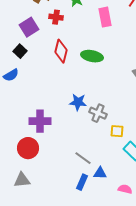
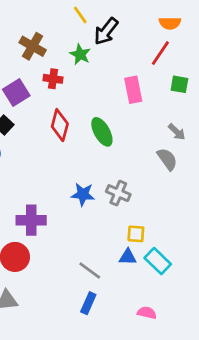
pink rectangle: (105, 17) -> (133, 90), moved
green ellipse: (92, 56) -> (102, 132), turned 50
gray cross: (98, 113) -> (118, 193), moved
blue triangle: (100, 173) -> (128, 257), moved

